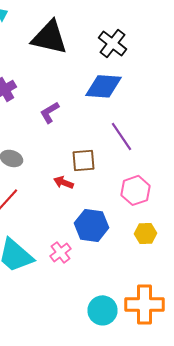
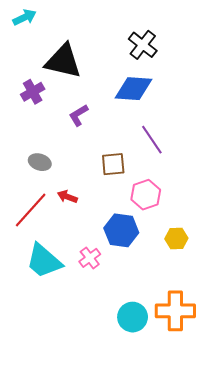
black triangle: (50, 37) -> (63, 61), moved
red arrow: (64, 182) -> (67, 197), moved
pink hexagon: (136, 190) -> (146, 195), moved

